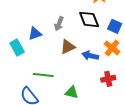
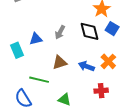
blue square: (115, 26) -> (112, 29), moved
brown triangle: (68, 47) -> (60, 62), moved

